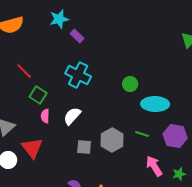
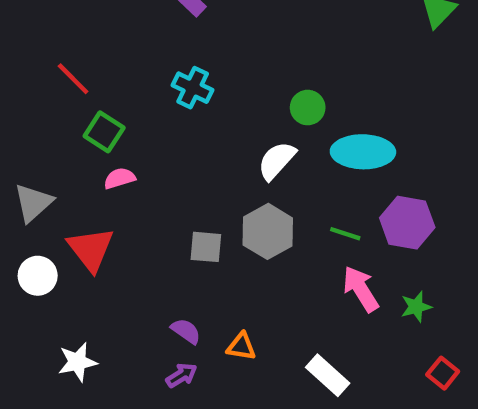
cyan cross: (78, 75) -> (193, 88), size x0.7
pink semicircle: (45, 116) -> (120, 178), turned 72
white semicircle: (72, 116) -> (277, 161), moved
green line: (142, 134) -> (345, 234), moved

